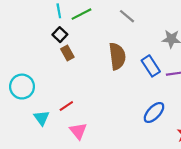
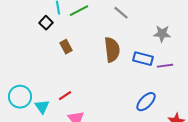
black square: (60, 35) -> (46, 23), moved
blue rectangle: (151, 66) -> (143, 59), turned -42
cyan circle: (22, 87) -> (20, 97), moved

